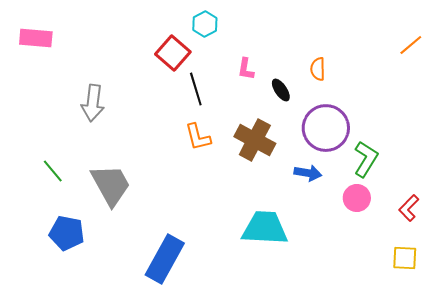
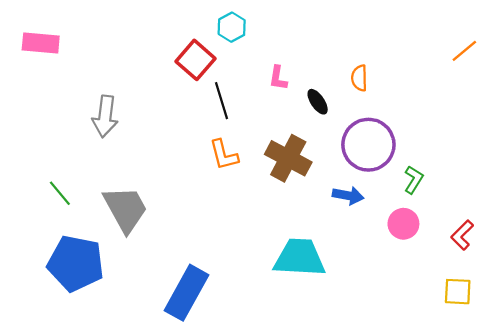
green L-shape: (366, 159) -> (414, 180), size x0.7
blue pentagon: (67, 233) -> (76, 263), size x1.4

